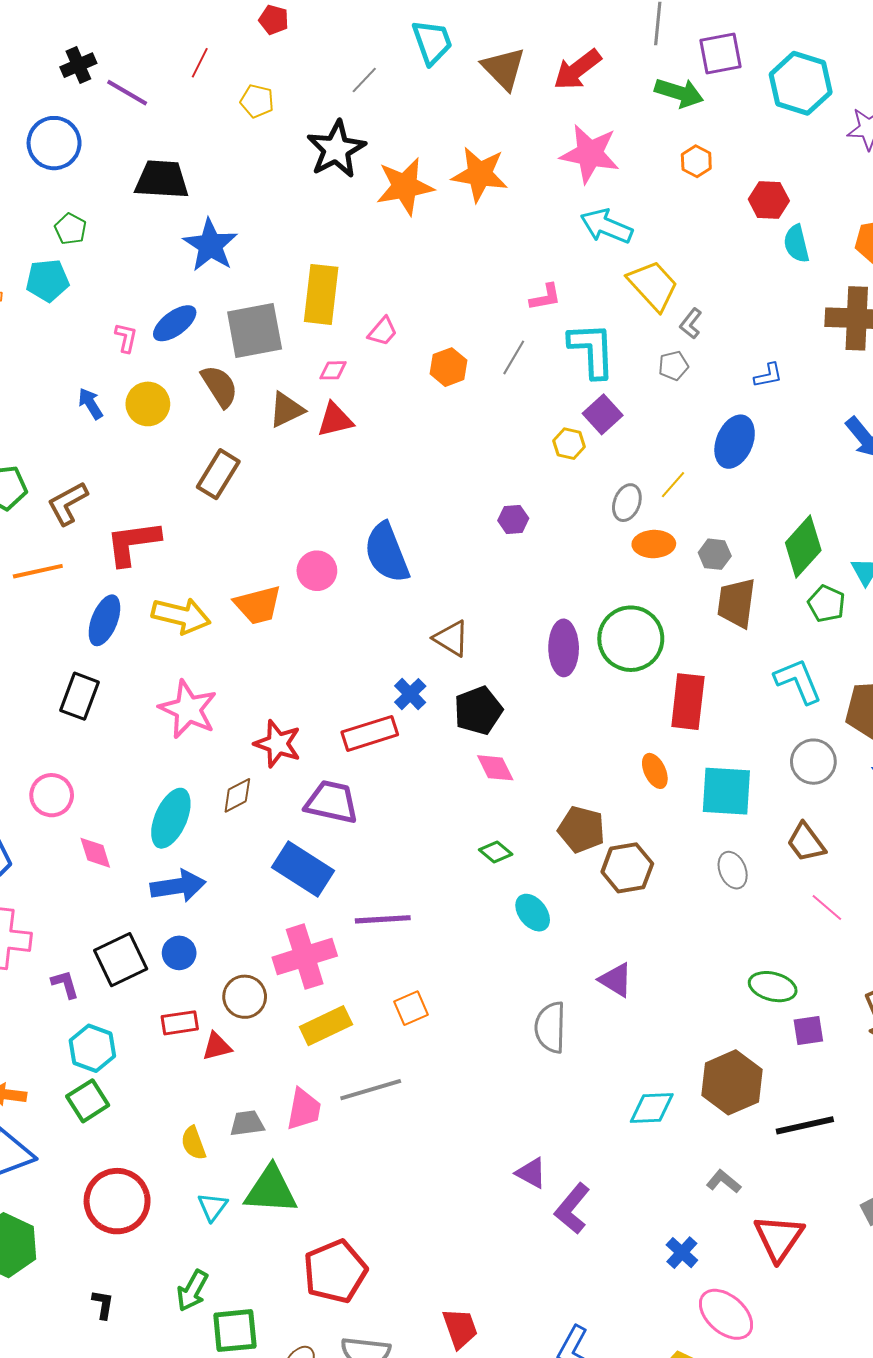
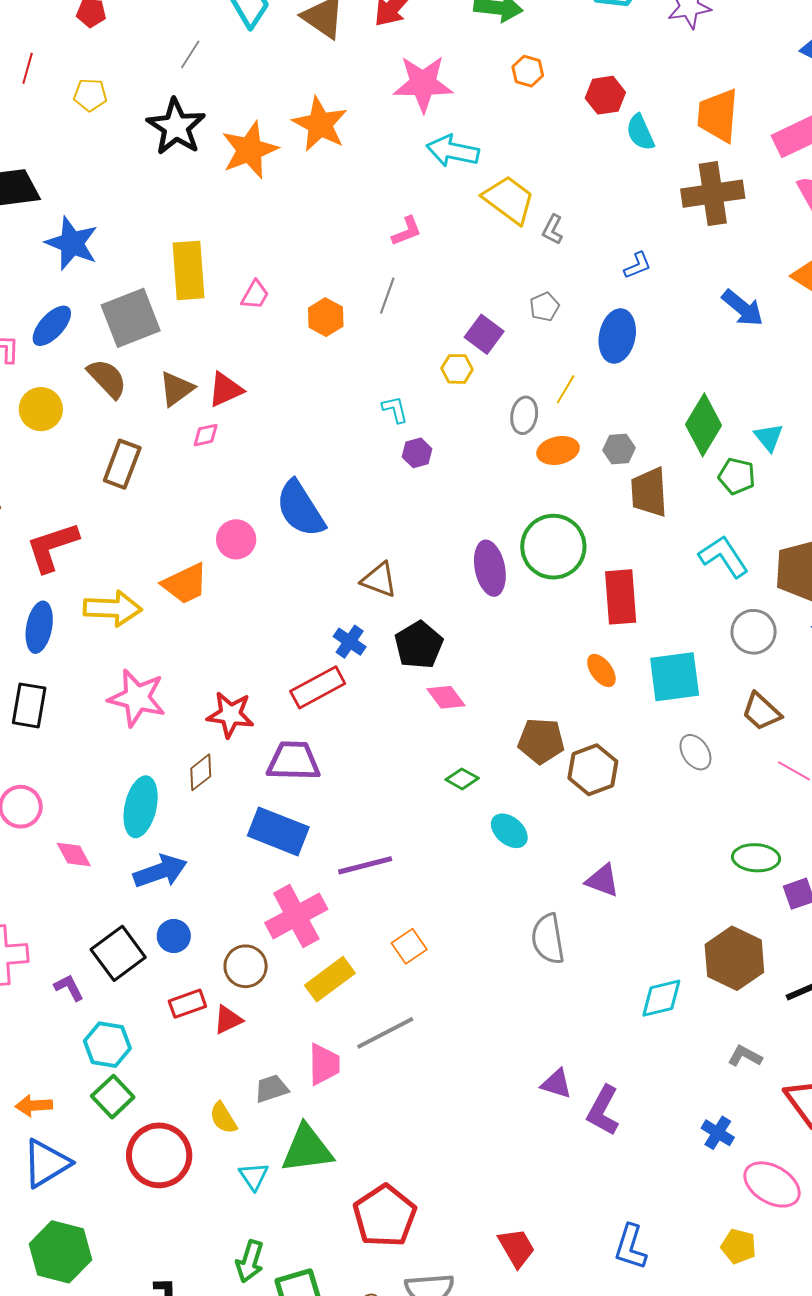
orange star: (480, 174) -> (320, 124), turned 30
cyan L-shape: (592, 350) -> (395, 409), moved, size x0.5
gray pentagon: (673, 366) -> (545, 307), moved
pink diamond: (333, 370) -> (206, 435), moved
red circle: (117, 1201) -> (159, 1155), moved

